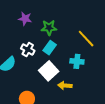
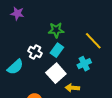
purple star: (25, 19) -> (17, 13), moved
cyan cross: (77, 61) -> (84, 64), turned -32

